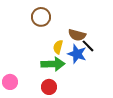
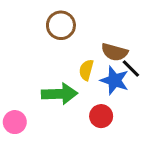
green arrow: (53, 64) -> (59, 94), moved
red circle: (49, 87) -> (101, 116), moved

